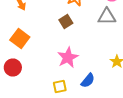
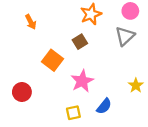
gray triangle: (107, 16) -> (125, 36), turned -42
orange square: (20, 38) -> (53, 60), moved

